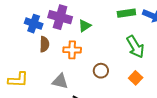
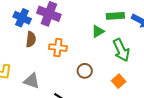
green triangle: (85, 26) -> (98, 31), moved
gray triangle: (60, 81) -> (32, 81), moved

